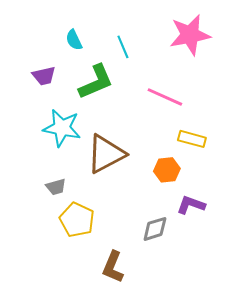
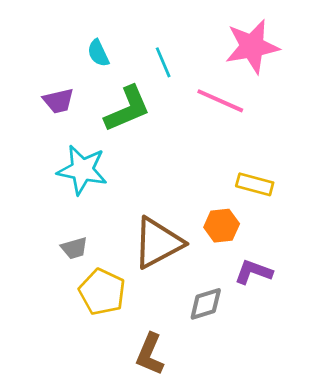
pink line: (165, 97) -> (220, 101), moved
brown triangle: (106, 154) -> (158, 243), moved

